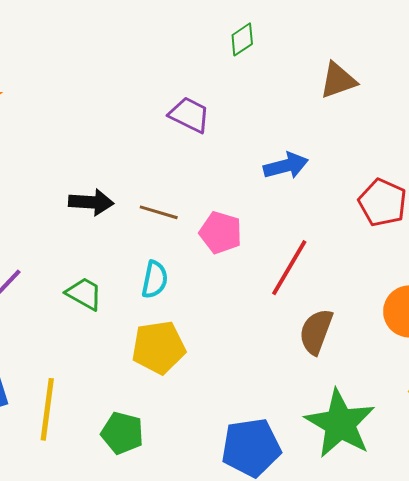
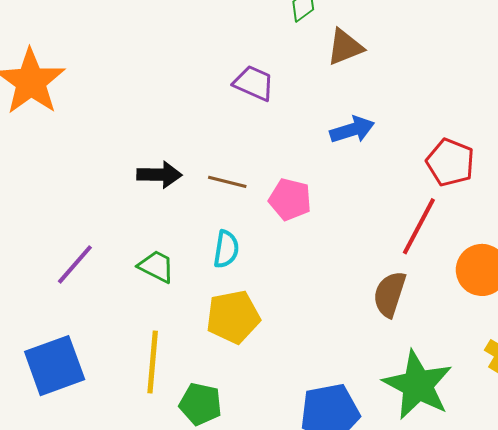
brown triangle: (338, 80) -> (345, 47), moved
red line: (289, 268) -> (419, 226), moved
yellow line: (47, 409) -> (153, 362), moved

